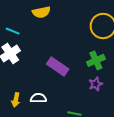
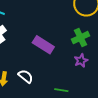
white semicircle: (38, 98) -> (26, 76), turned 42

